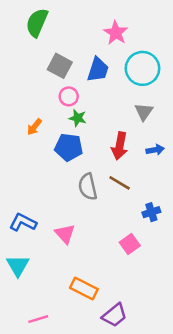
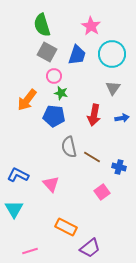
green semicircle: (37, 23) -> (42, 25), moved, turned -40
orange arrow: (34, 127) -> (27, 100), size x1.6
brown line: (120, 183) -> (92, 157), moved
blue cross: (151, 212) -> (119, 167), turned 32

